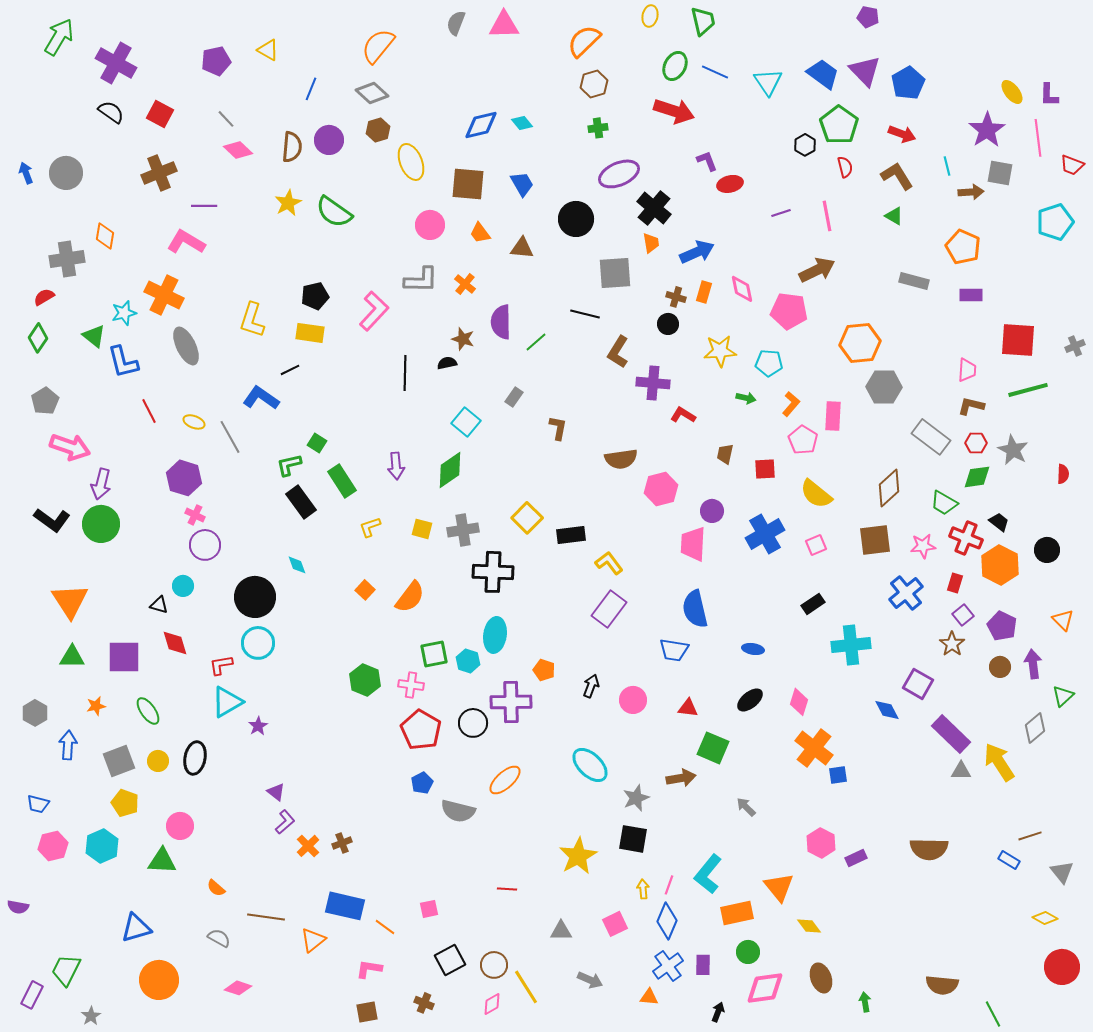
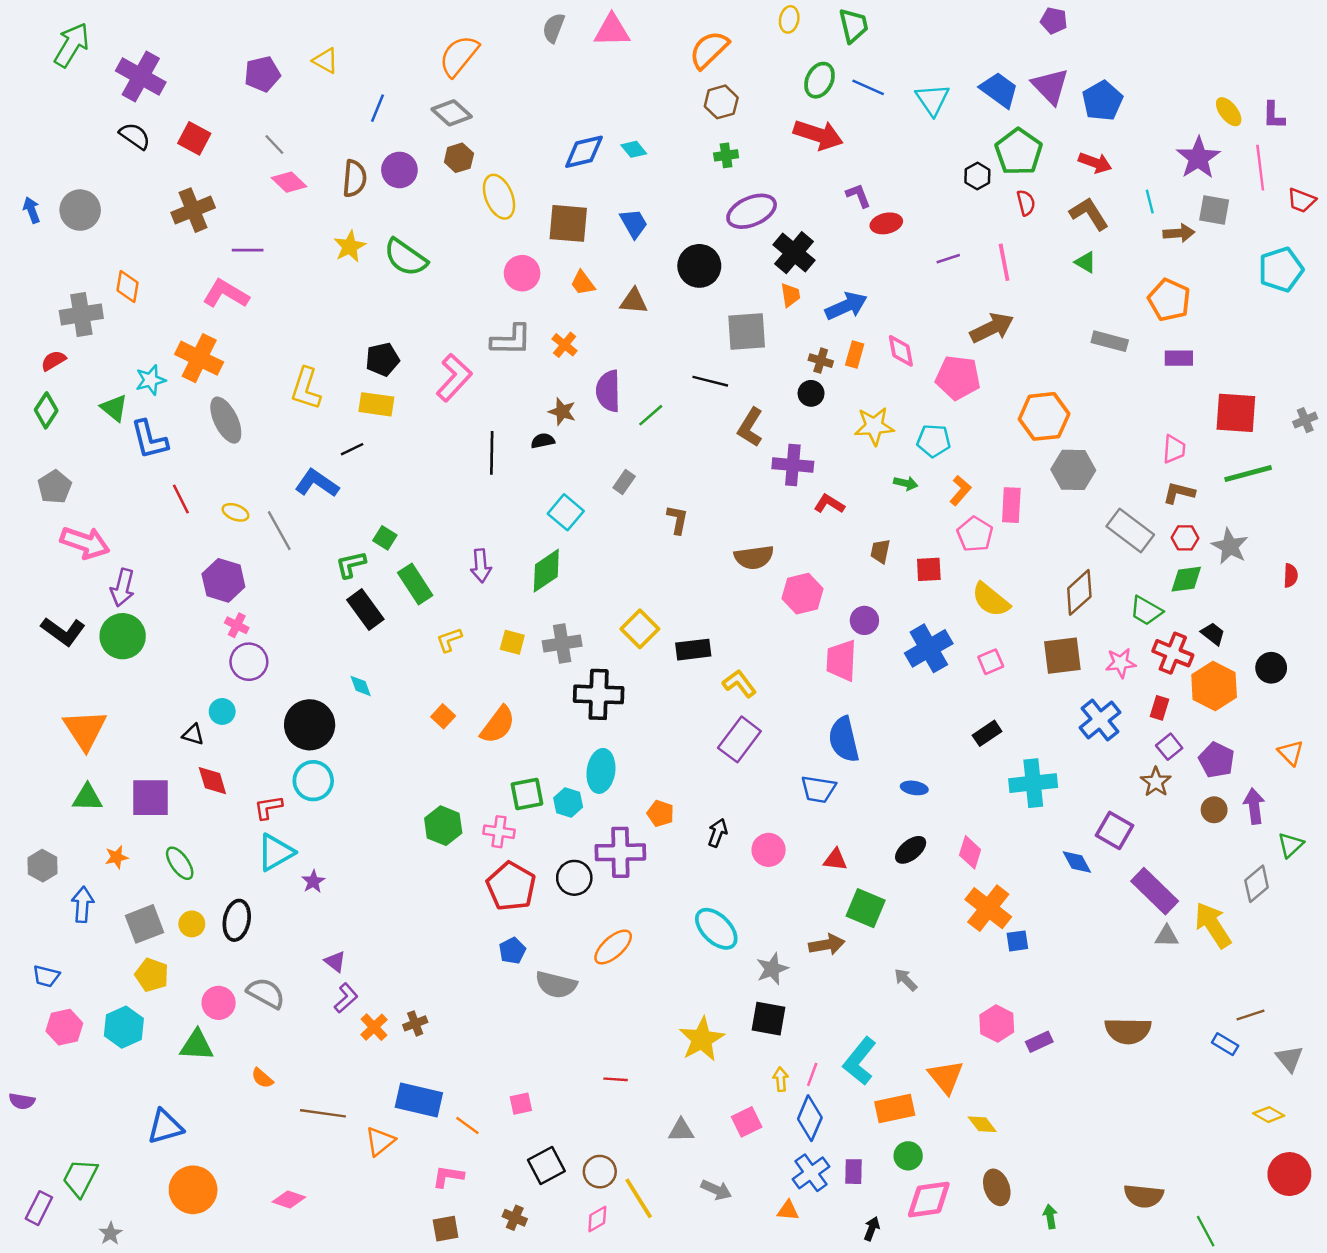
gray semicircle: (219, 938) -> (266, 993), moved, size x1.4

